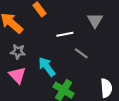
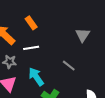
white line: (65, 34) -> (31, 48), moved

